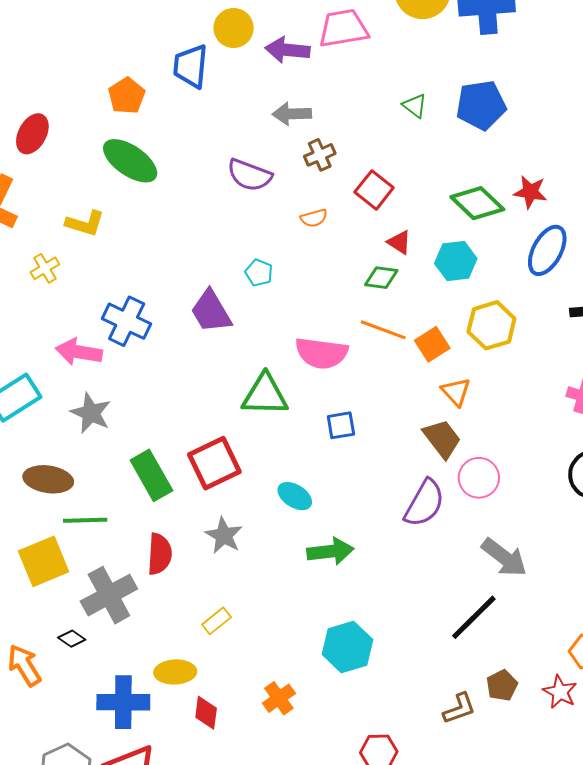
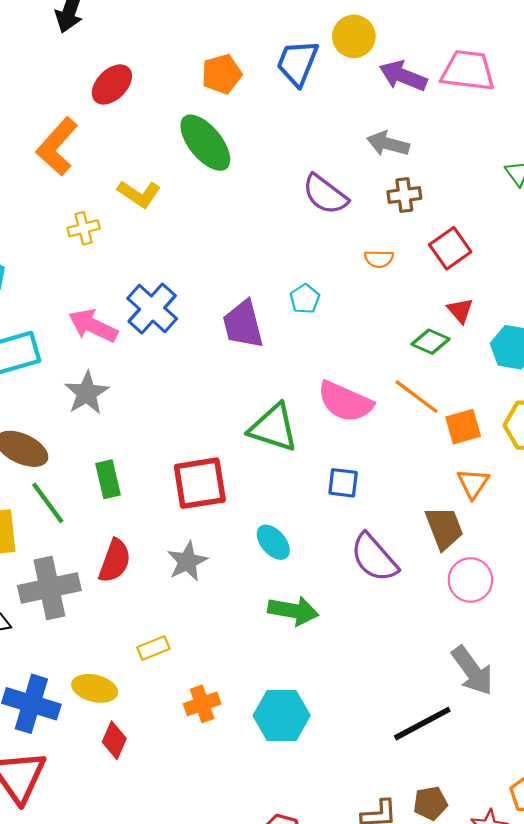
green rectangle: (151, 475) -> (108, 479), moved, size x0.7
purple semicircle: (424, 503) -> (374, 558), moved, turned 93
green line: (85, 520) -> (48, 503), turned 39
orange cross: (279, 698) -> (202, 704), moved

